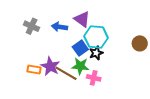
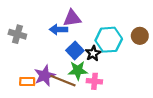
purple triangle: (82, 19) -> (72, 18), turned -36
blue arrow: (60, 27) -> (59, 29), moved
cyan hexagon: (96, 37) -> (109, 40), moved
purple star: (50, 66) -> (45, 76), turned 30

